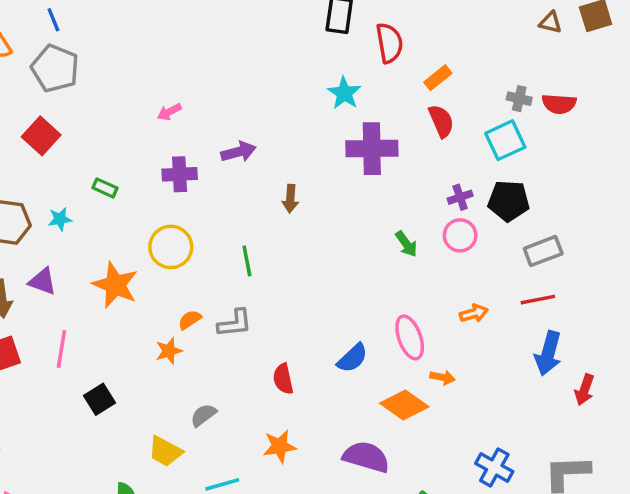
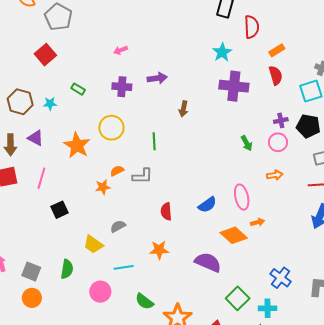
orange arrow: (474, 313) -> (275, 175), moved
orange arrow: (442, 377) -> (258, 222), turned -32

